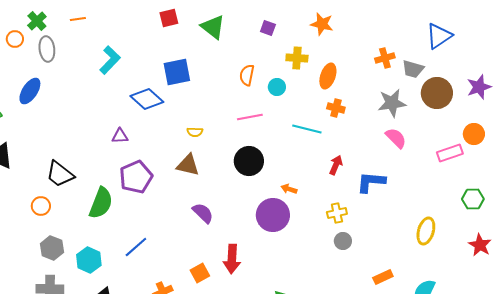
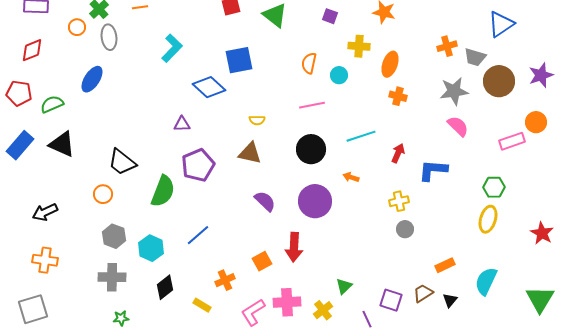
cyan line: (307, 129) -> (361, 136), moved, turned -32
green hexagon: (473, 199) -> (494, 187), moved
purple circle: (273, 215) -> (315, 201), moved

